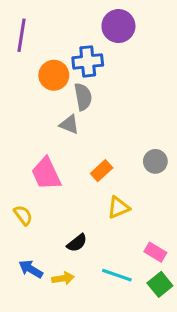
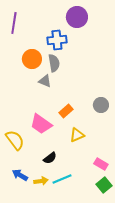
orange circle: (54, 75) -> (32, 59), moved
pink trapezoid: (46, 174) -> (41, 124), moved, turned -30
yellow semicircle: (23, 215) -> (15, 140), size x1.5
cyan line: (117, 275) -> (62, 179), moved, turned -42

